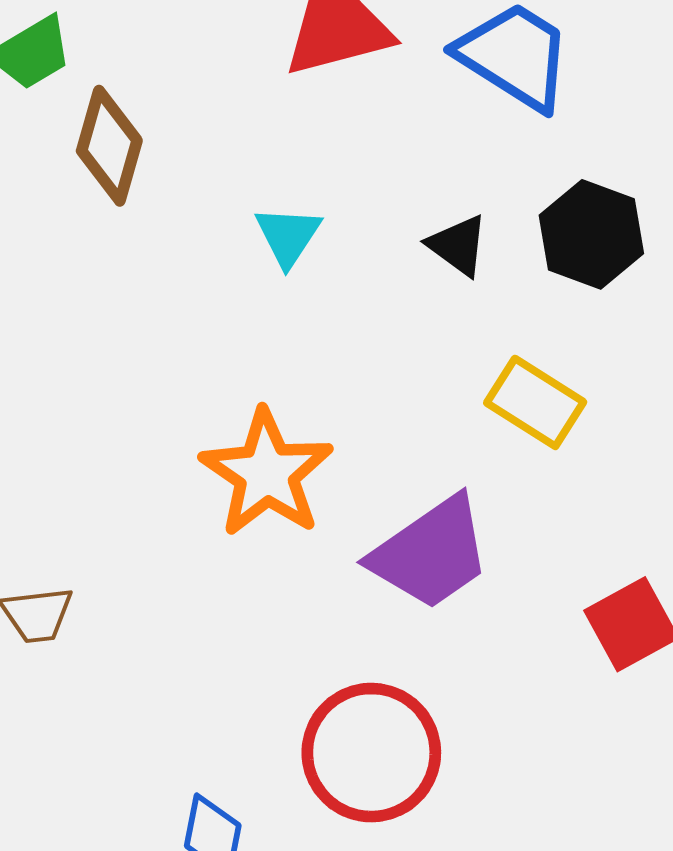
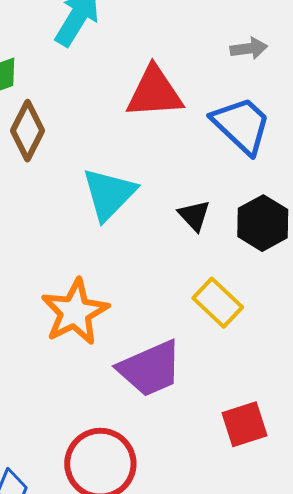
cyan triangle: (288, 236) -> (109, 194), size x1.6

